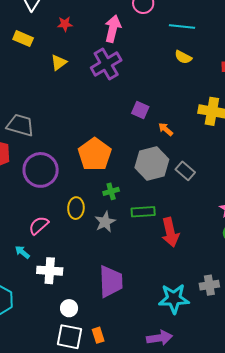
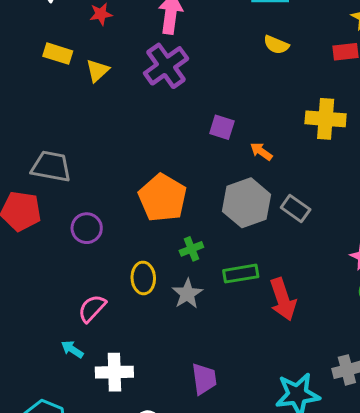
yellow rectangle: (23, 39) -> (58, 54), moved
purple circle: (41, 170) -> (87, 228), size x0.6
purple trapezoid: (111, 281) -> (204, 379), size x0.7

